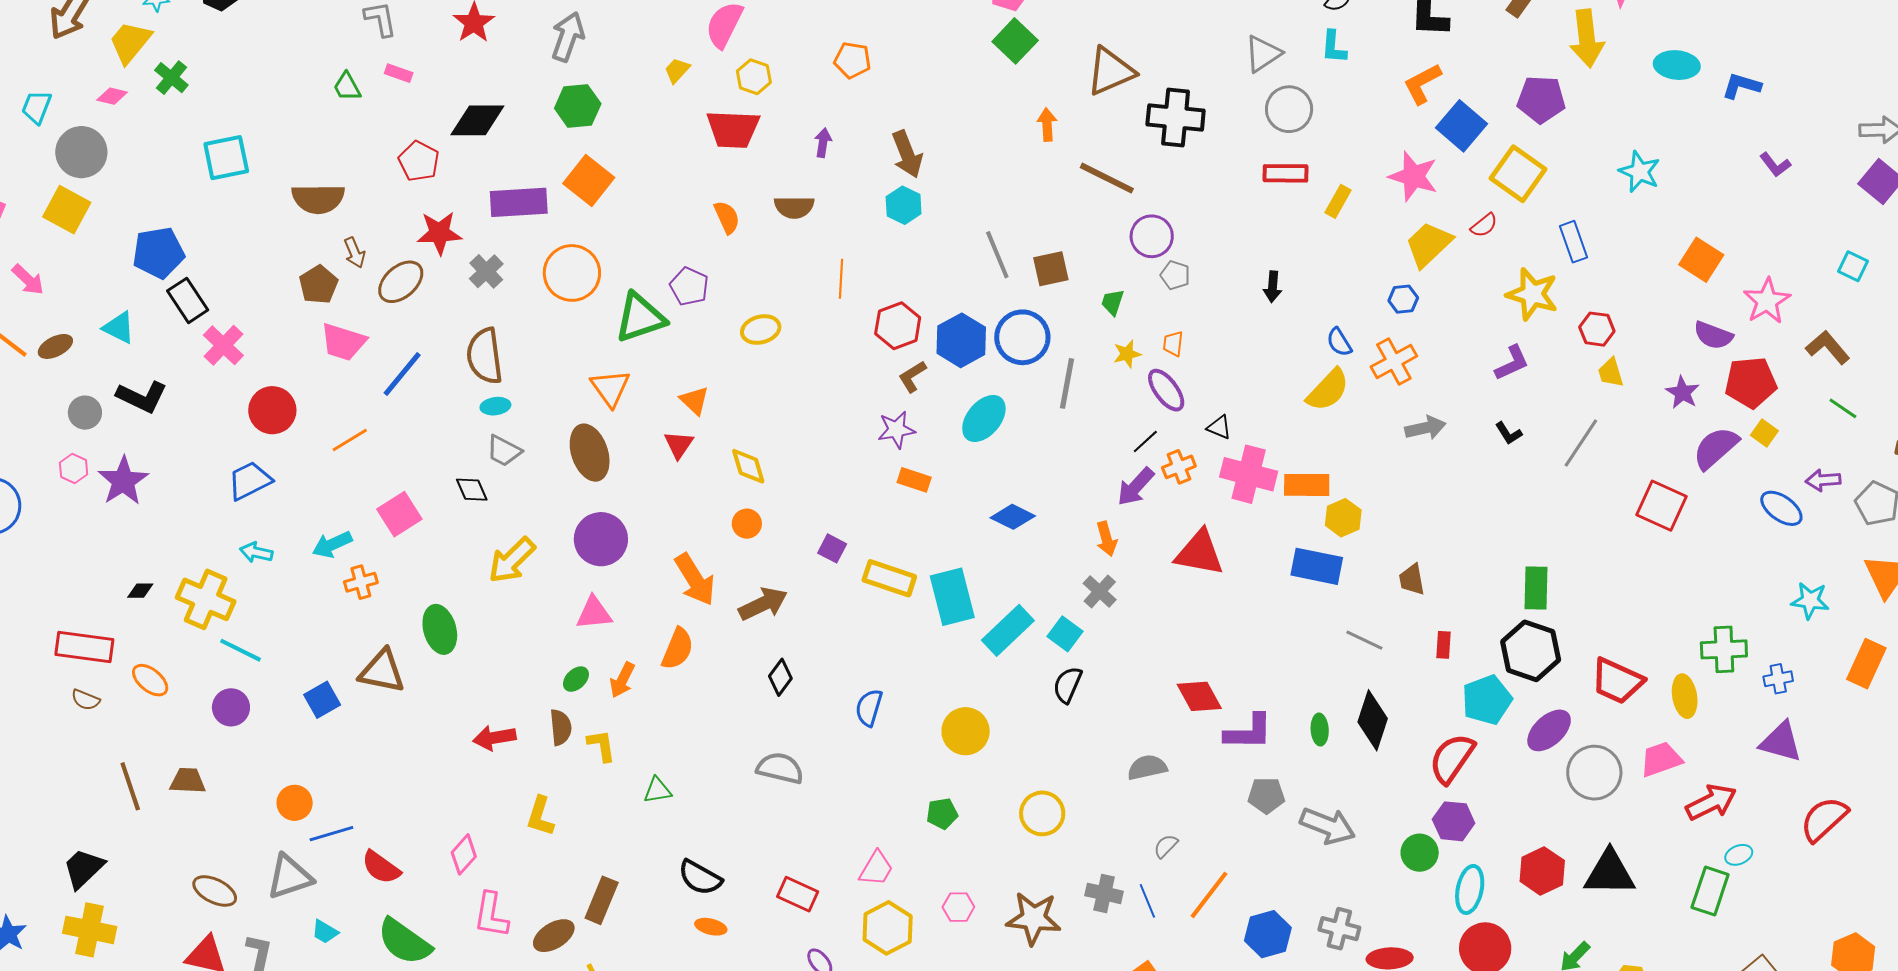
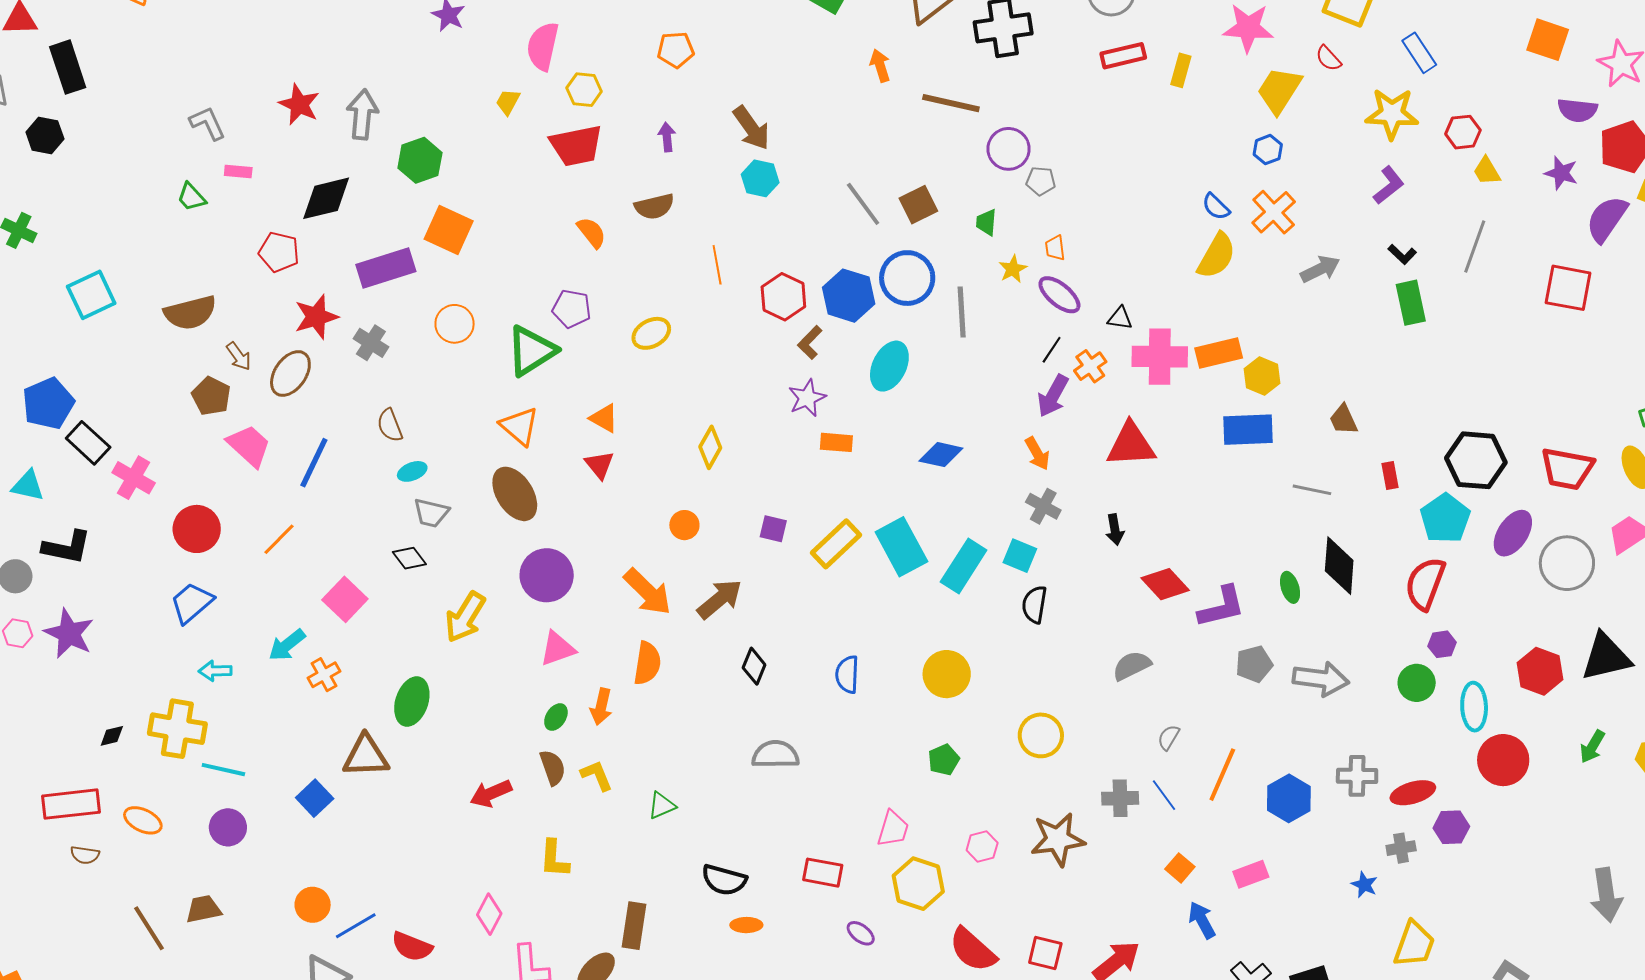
gray arrow: (568, 37) -> (362, 115), moved
red semicircle: (1484, 225) -> (1328, 58), turned 100
orange circle: (572, 273) -> (455, 324), size x0.7
black arrow: (1273, 287) -> (1115, 530), moved
pink trapezoid: (343, 342) -> (249, 446), turned -141
brown semicircle: (485, 356) -> (390, 425), size x0.6
yellow diamond: (748, 466) -> (710, 447), moved, turned 60
yellow rectangle: (889, 578) -> (836, 544), turned -48
green rectangle: (1536, 588) -> (1411, 303), moved
green ellipse: (440, 629) -> (412, 702), turned 48
purple hexagon: (1454, 821) -> (1442, 644), size x0.7

